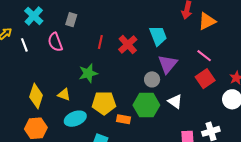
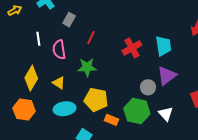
gray rectangle: (71, 20) -> (69, 20), moved
pink semicircle: (55, 42) -> (59, 50), moved
red line: (100, 42) -> (91, 38), moved
white line: (24, 45) -> (38, 39), moved

